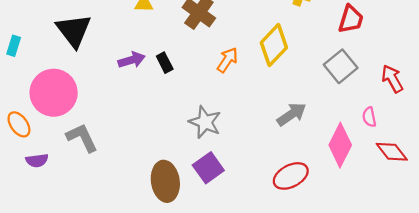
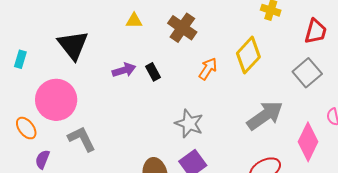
gray arrow: (292, 114) -> (265, 115), size x1.4
purple semicircle: (37, 160) -> (42, 159), turned 120

